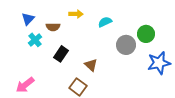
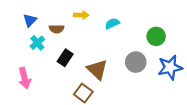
gray circle: (126, 45) -> (136, 62), moved
brown triangle: (91, 65) -> (97, 70), size x1.5
pink arrow: (25, 85) -> (24, 78), moved, turned -66

